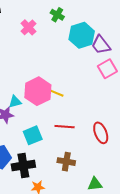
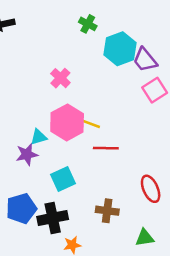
pink cross: (28, 27) -> (60, 78), moved
red line: (65, 127) -> (106, 148), moved
red ellipse: (101, 133) -> (151, 189), moved

